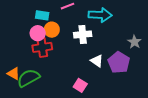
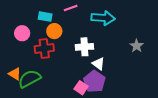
pink circle: (38, 33) -> (22, 33), moved
white cross: (83, 34) -> (84, 47), moved
purple pentagon: (119, 62) -> (94, 81), moved

